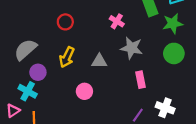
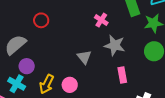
red circle: (65, 22) -> (41, 20), moved
yellow arrow: (67, 57) -> (47, 84), moved
gray triangle: (99, 61) -> (84, 57), turned 49

